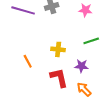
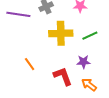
yellow cross: (58, 49) -> (61, 33), moved, size x1.6

